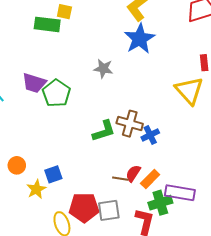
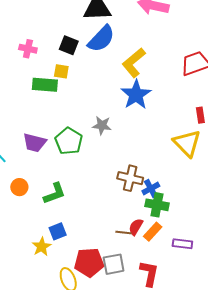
green pentagon: (56, 93) -> (69, 141), moved
green L-shape: (104, 131) -> (55, 193), moved
orange circle: (17, 165) -> (19, 187), moved
purple rectangle: (180, 193) -> (182, 244), size x0.7
green cross: (160, 203) -> (157, 205), moved, turned 30

